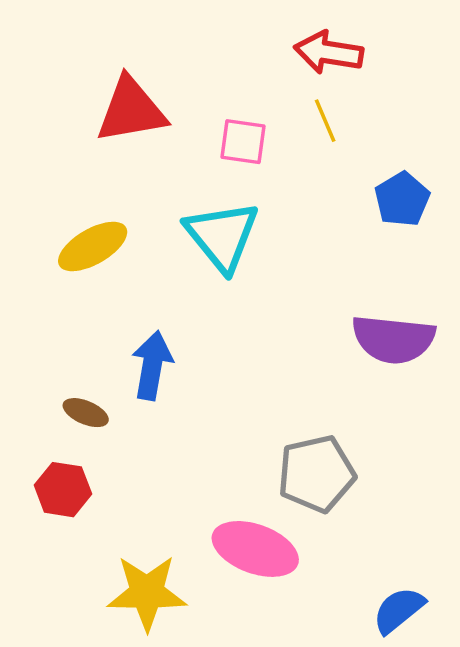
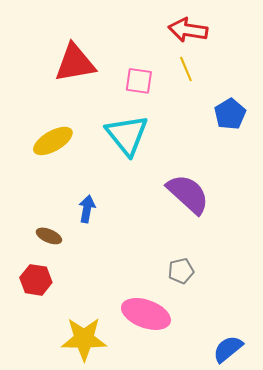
purple semicircle: (393, 339) -> (188, 194), moved, turned -144
blue arrow: (152, 365) -> (87, 209), size x0.7
gray pentagon: (316, 474) -> (181, 271), size x0.6

